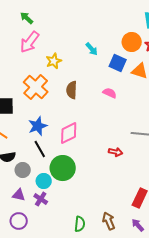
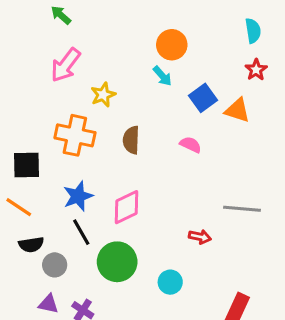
green arrow: (27, 18) -> (61, 15), moved
orange circle: (132, 42) -> (172, 45), moved
blue square: (118, 63) -> (203, 98), turned 30
orange cross: (36, 87) -> (75, 135), turned -30
cyan circle: (44, 181) -> (170, 282), moved

